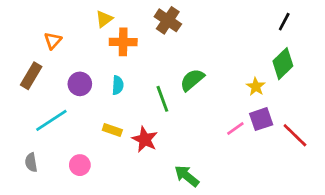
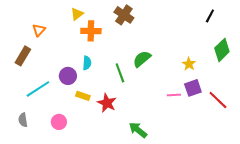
green diamond: (283, 64) -> (222, 50), moved
purple circle: (80, 84) -> (68, 76), moved
pink line: (235, 129) -> (174, 95), turned 32

